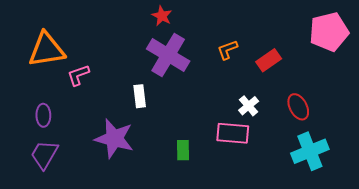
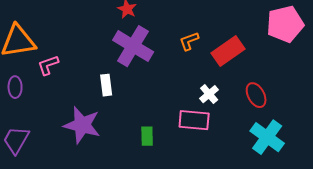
red rectangle: (269, 60) -> (228, 51), size x1.4
purple ellipse: (43, 115) -> (15, 87), moved
cyan cross: (310, 151) -> (267, 137), turned -32

